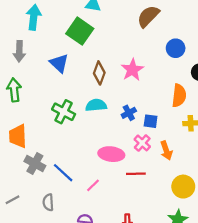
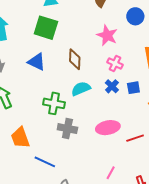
pink star: (132, 70) -> (107, 35), moved
pink cross: (142, 143) -> (115, 63), moved
gray cross: (35, 164) -> (67, 129), moved
blue line: (63, 173) -> (45, 162), moved
pink line: (93, 185) -> (111, 173), moved

